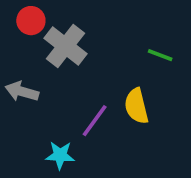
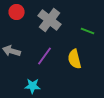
gray cross: (65, 46) -> (50, 20), moved
purple line: (95, 121) -> (45, 56), moved

